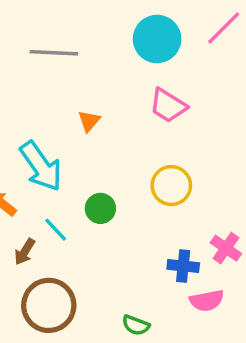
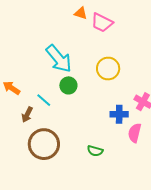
orange triangle: (89, 121) -> (81, 13), moved, turned -48
cyan arrow: (41, 166) -> (59, 59), moved
pink semicircle: (207, 301) -> (135, 133), turned 120

